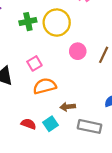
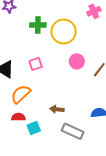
orange semicircle: (45, 86) -> (21, 94), moved, turned -40
red semicircle: (28, 124) -> (18, 117), turned -32
cyan square: (51, 124) -> (34, 128), moved

